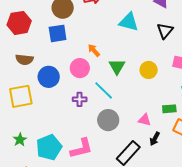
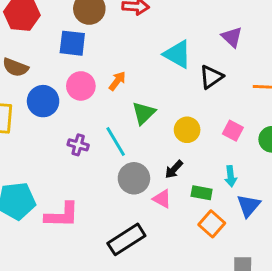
black triangle: (165, 31) -> (211, 77), moved
orange arrow: (94, 50) -> (117, 81), turned 64
pink circle: (80, 68) -> (81, 86), moved
gray circle: (108, 120) -> (134, 178), moved
black arrow: (155, 139) -> (174, 169), moved

